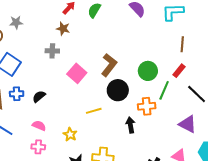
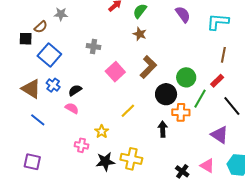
brown star: (63, 29) -> (140, 34), moved
black circle: (118, 90) -> (166, 94), moved
blue cross: (17, 94) -> (53, 85), turned 32
yellow line: (94, 111) -> (128, 111), turned -35
pink semicircle: (39, 126) -> (72, 108), moved
pink cross: (38, 147) -> (81, 145), moved

